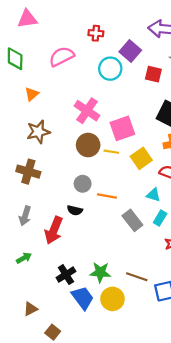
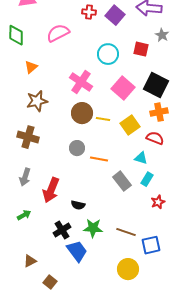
purple square: (130, 51) -> (115, 15), moved
cyan circle: (110, 69) -> (108, 54), moved
pink square: (122, 128) -> (123, 88), moved, turned -30
black semicircle: (75, 210) -> (78, 205), moved
yellow circle: (112, 299) -> (128, 269), moved

